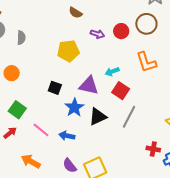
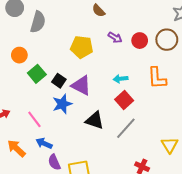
gray semicircle: (21, 38) -> (38, 22), size x1.5
purple triangle: (89, 86) -> (81, 85), moved
blue star: (74, 108) -> (62, 104), moved
green square: (17, 110) -> (37, 74), moved
black triangle: (98, 117) -> (95, 120), turned 30
blue arrow: (67, 136) -> (44, 143), moved

